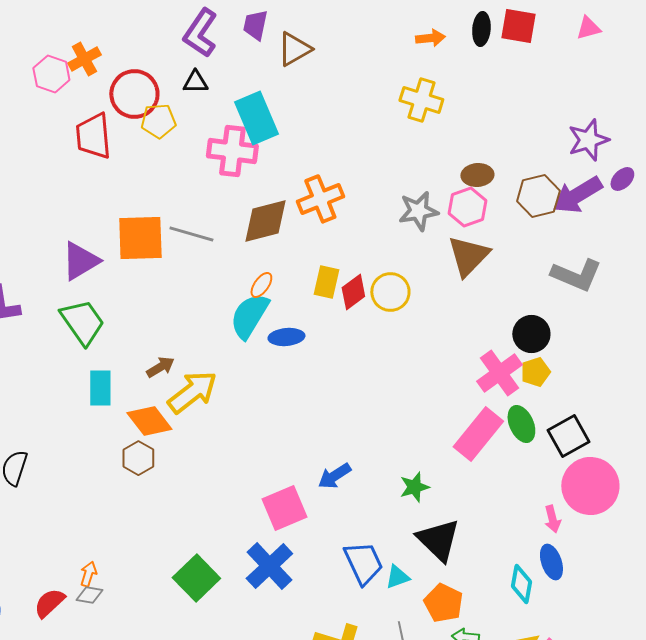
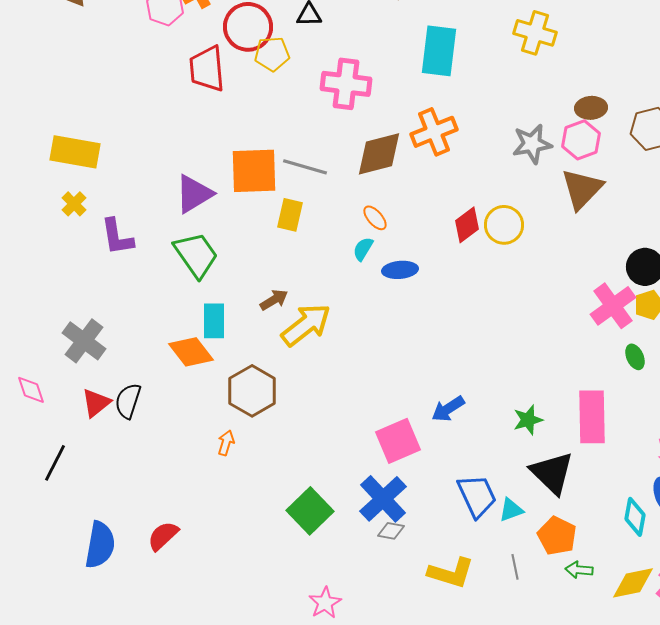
cyan rectangle: (256, 118) -> (439, 51), moved, turned 30
yellow rectangle: (326, 282) -> (290, 215), moved
orange ellipse: (261, 285) -> (375, 218), turned -76
cyan semicircle: (249, 316) -> (363, 249), size x0.5
orange diamond: (149, 421) -> (191, 352), moved
green ellipse: (521, 424) -> (635, 357), size x0.7
pink rectangle: (478, 434) -> (592, 417), moved, turned -40
brown hexagon: (138, 458) -> (252, 391), size x1.5
orange arrow: (88, 574) -> (226, 443), moved
gray diamond: (89, 595) -> (391, 531), moved

